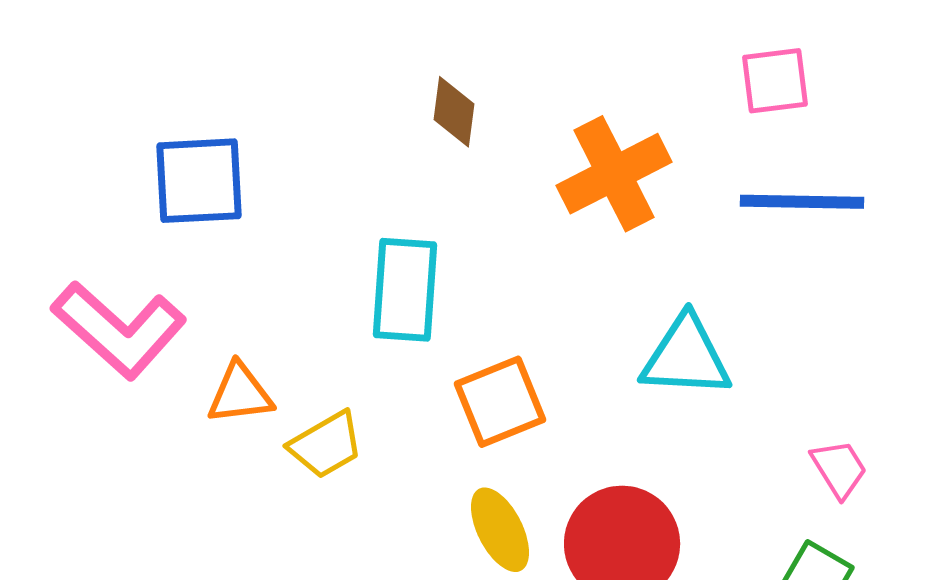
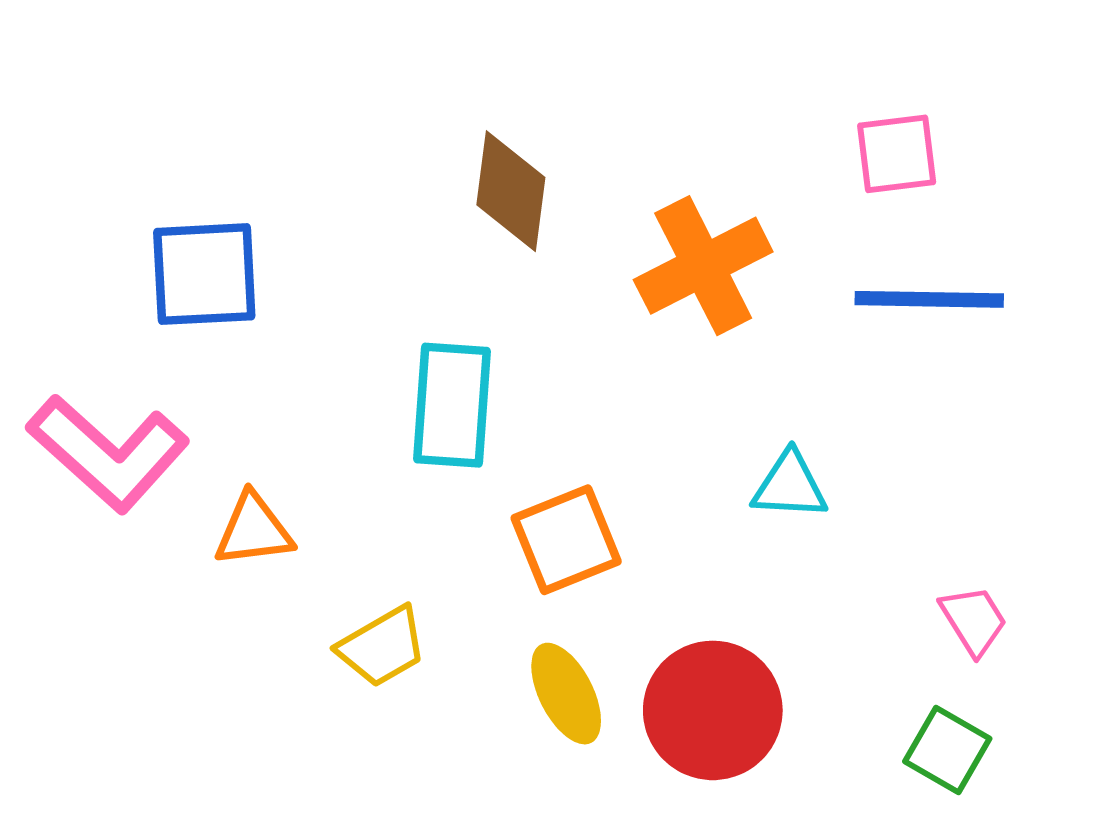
brown diamond: (454, 112) -> (511, 191), size x1.4
cyan triangle: (686, 357) -> (790, 486), size x0.7
yellow trapezoid: (326, 445) -> (382, 647), moved

